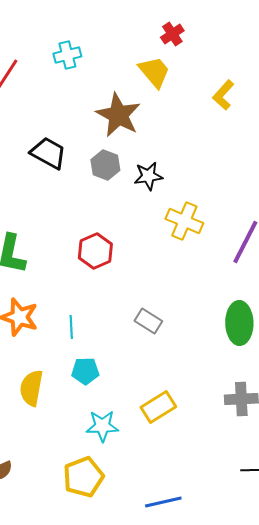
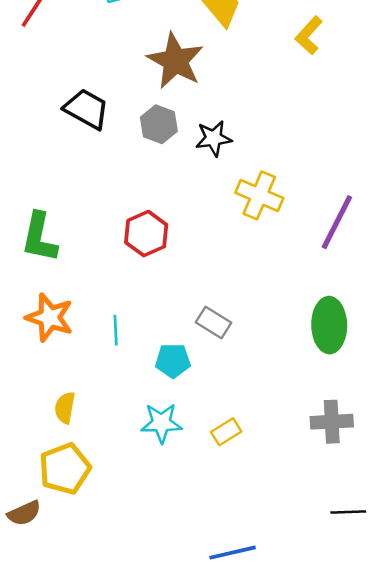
cyan pentagon: (85, 371) -> (173, 361), moved
yellow semicircle: (31, 388) -> (65, 408), size x0.7
yellow rectangle: (158, 407) -> (226, 432), size x0.7
cyan star: (102, 426) -> (161, 423), moved
yellow pentagon: (83, 477) -> (65, 469), moved

